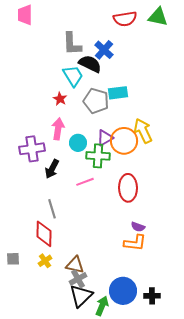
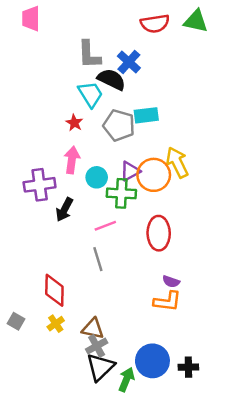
gray line: (52, 209) -> (98, 259), moved
gray square: (13, 259) -> (16, 321), turned 32

